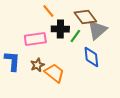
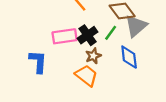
black cross: (60, 29) -> (88, 35), moved, turned -36
brown star: (37, 65) -> (93, 56), moved

